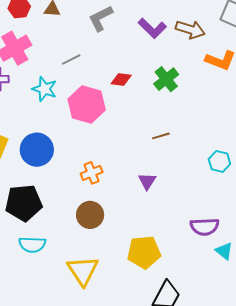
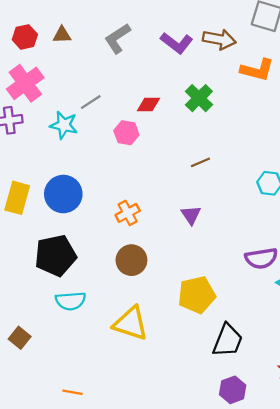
gray line: (71, 60) -> (91, 102), moved
pink hexagon: (87, 105) -> (126, 133), moved, size x0.6
yellow triangle: (83, 271) -> (131, 323), turned -32

